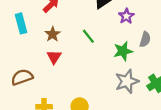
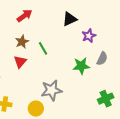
green line: (88, 36) -> (43, 48), moved
gray star: (127, 81) -> (52, 90), moved

